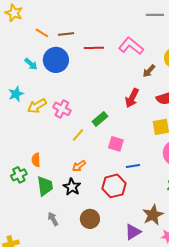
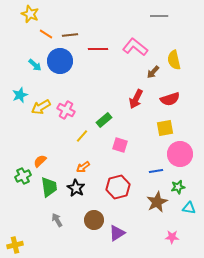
yellow star: (14, 13) -> (30, 14), moved
orange semicircle: (36, 160) -> (40, 161), turned 48
blue line: (133, 166) -> (156, 171), moved
brown star: (153, 215) -> (157, 202), moved
purple triangle: (133, 232) -> (117, 233), moved

